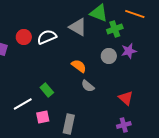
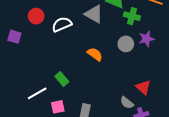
green cross: (115, 29) -> (132, 16), turned 35
red circle: (24, 37) -> (36, 16), moved
gray semicircle: (88, 86) -> (127, 103), moved

